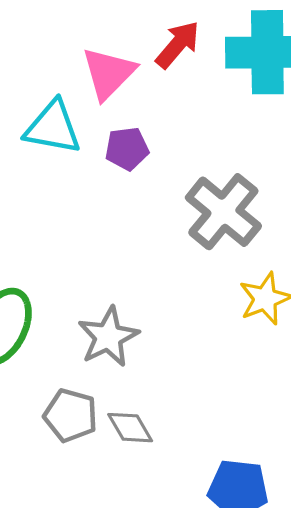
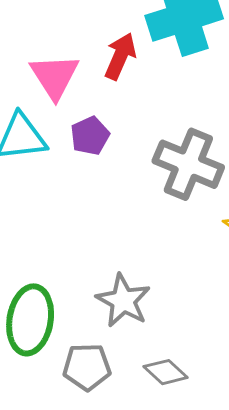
red arrow: (178, 45) -> (120, 56), moved
gray pentagon: (71, 415) -> (87, 367), moved

